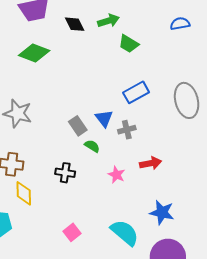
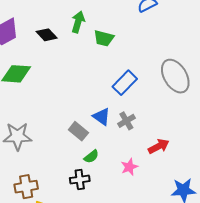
green arrow: (108, 21) -> (78, 22), turned -40
green semicircle: (92, 146) -> (91, 157), moved, turned 126
pink star: (116, 175) -> (129, 167), turned -30

